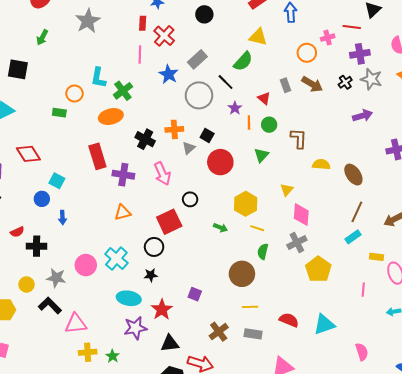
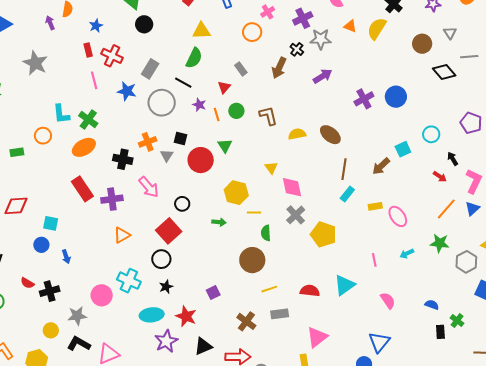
brown arrow: (312, 84) -> (279, 68), moved, turned 100
red triangle: (264, 98) -> (224, 87), turned 48
green rectangle: (59, 113) -> (17, 152), moved
red diamond: (28, 154) -> (16, 206), turned -45
green triangle: (261, 155) -> (225, 146), moved
red semicircle: (17, 232) -> (27, 283), turned 72
pink line: (363, 290) -> (374, 260), moved
purple square: (195, 294) -> (213, 293), turned -32

